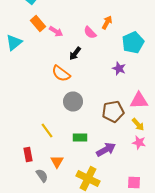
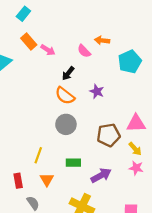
orange arrow: (107, 22) -> (102, 40), turned -112
purple star: (119, 68) -> (97, 91), moved
orange semicircle: (61, 74) -> (65, 96), moved
yellow line: (47, 130) -> (38, 155), turned 56
orange triangle: (57, 162) -> (47, 180), moved

